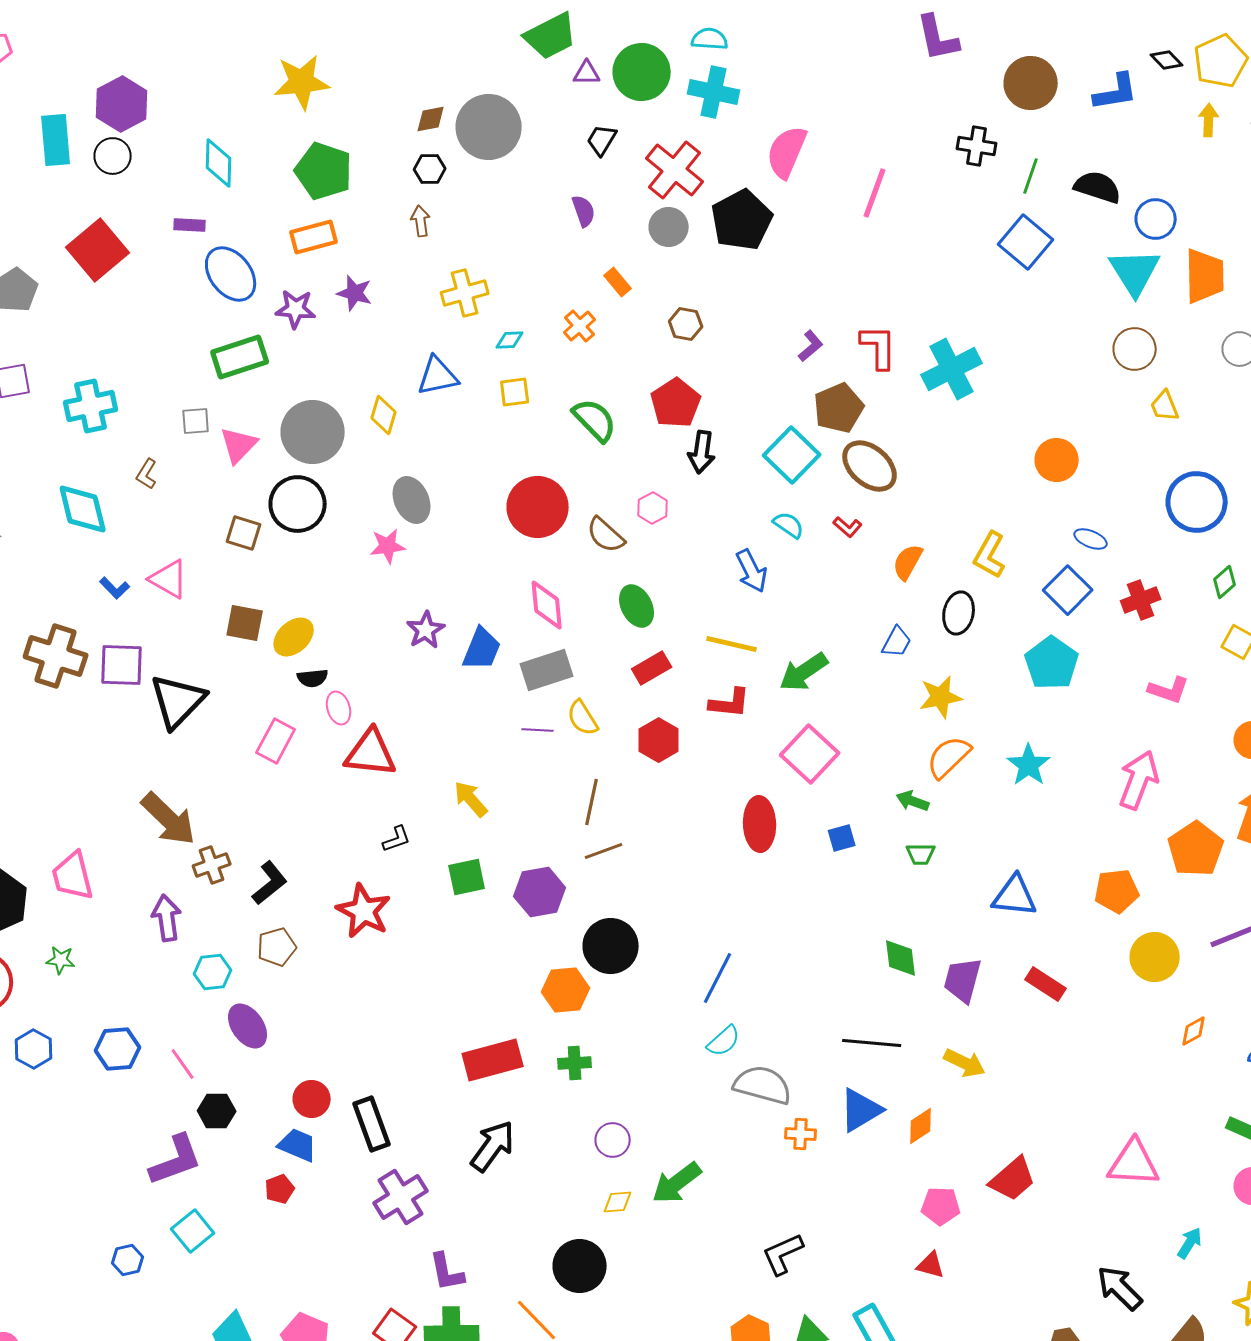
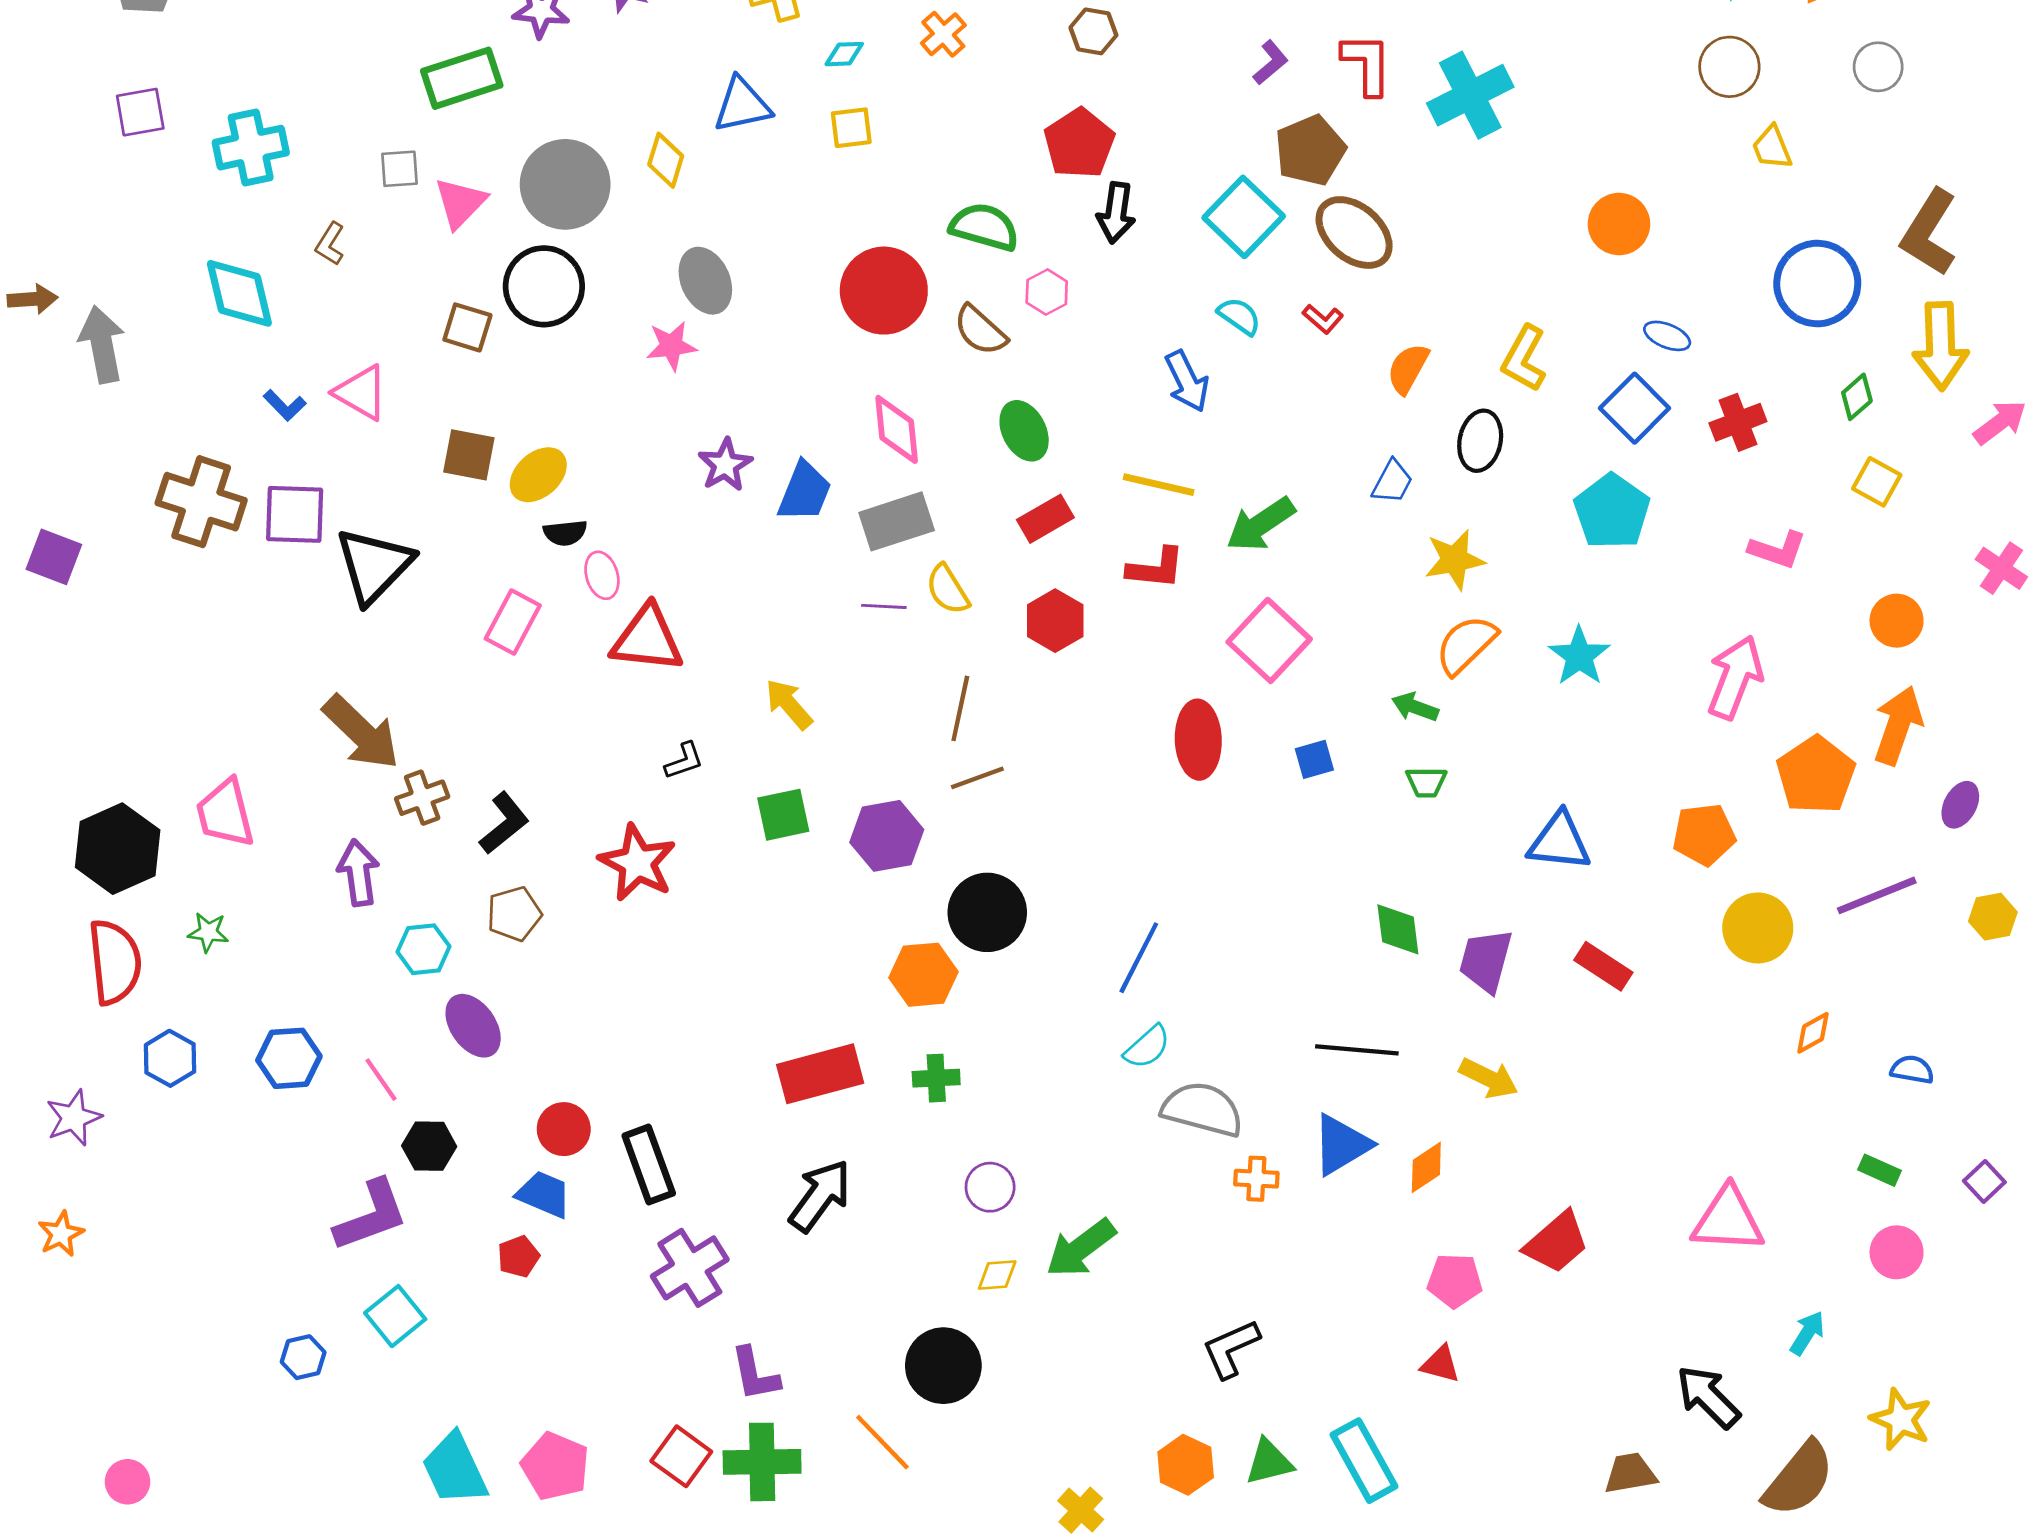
green semicircle: (595, 420) -> (984, 227), moved, turned -30

